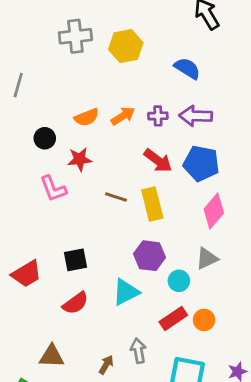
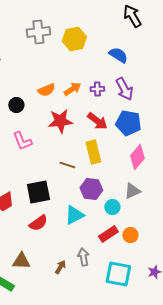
purple arrow: (196, 116) -> (124, 89), turned -120
red star: (80, 159) -> (60, 121), moved, size x1.4
brown line: (116, 197) -> (67, 165), moved
black square: (75, 260) -> (38, 192), size x1.4

